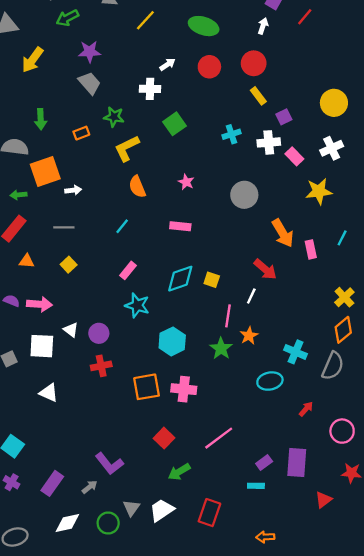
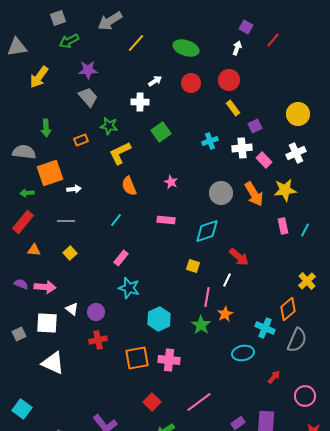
orange arrow: (283, 233) -> (254, 194), moved
pink rectangle: (311, 249) -> (283, 226), moved
cyan diamond: (180, 279) -> (207, 231), moved
orange diamond: (343, 330) -> (288, 309), moved
white triangle: (49, 393) -> (53, 363), size x1.4

